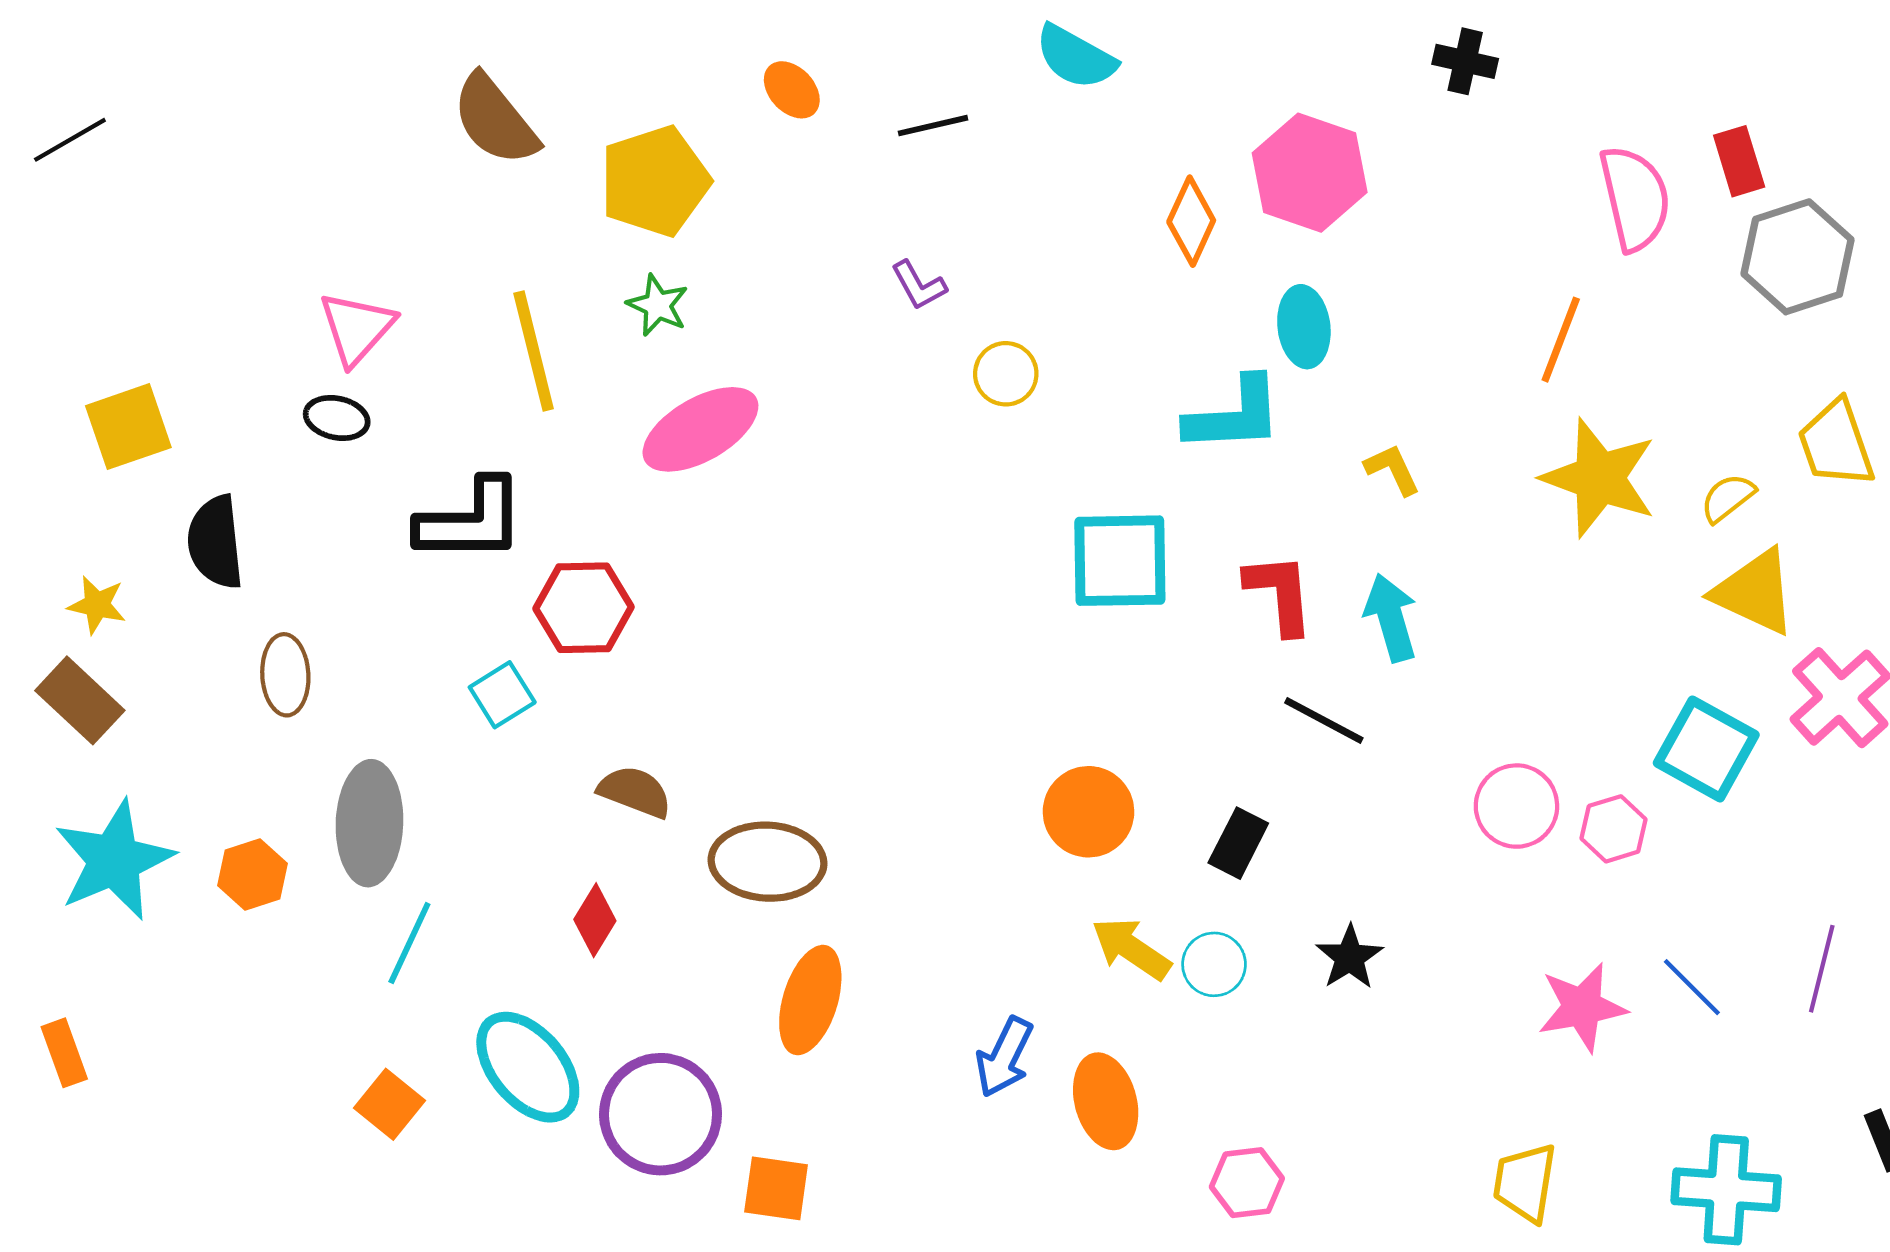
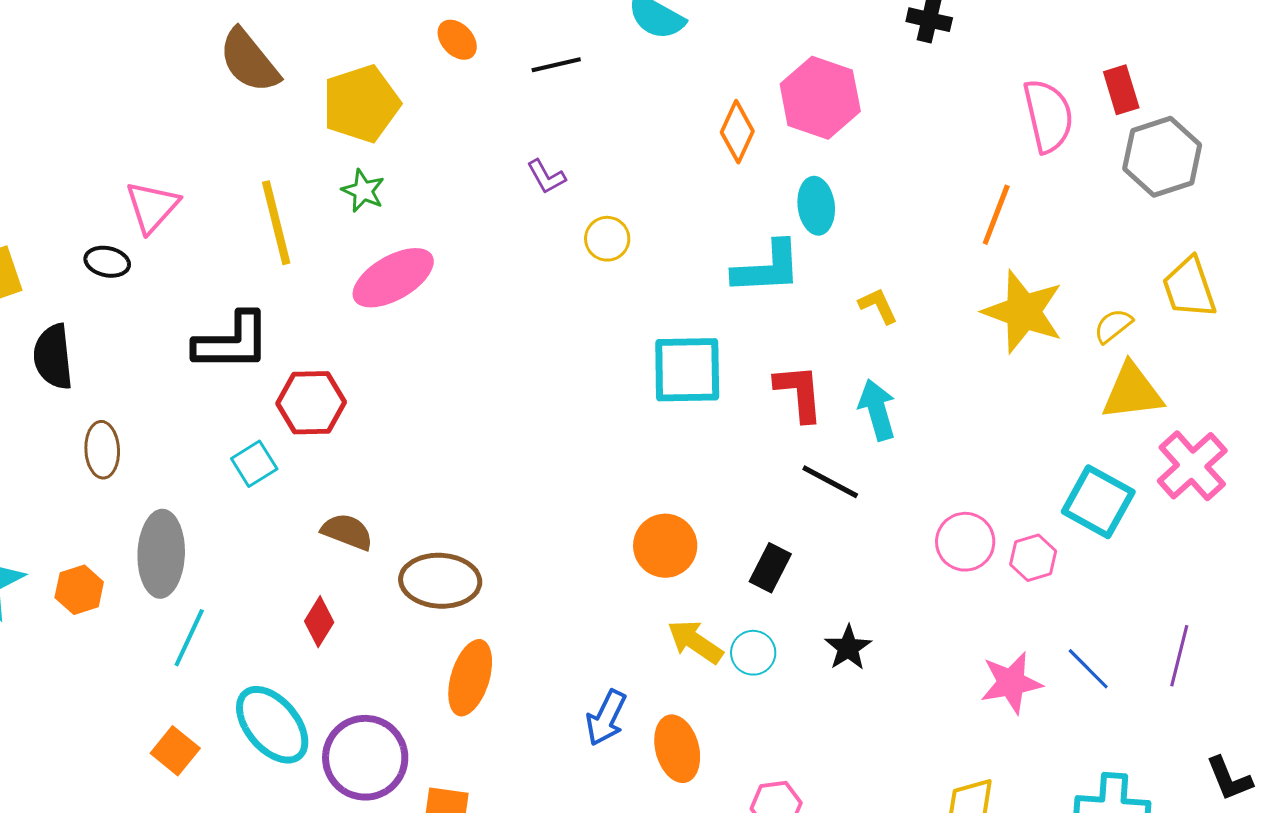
black ellipse: (337, 418) -> (107, 262), moved
yellow triangle: (1755, 592) -> (1132, 392), turned -32

